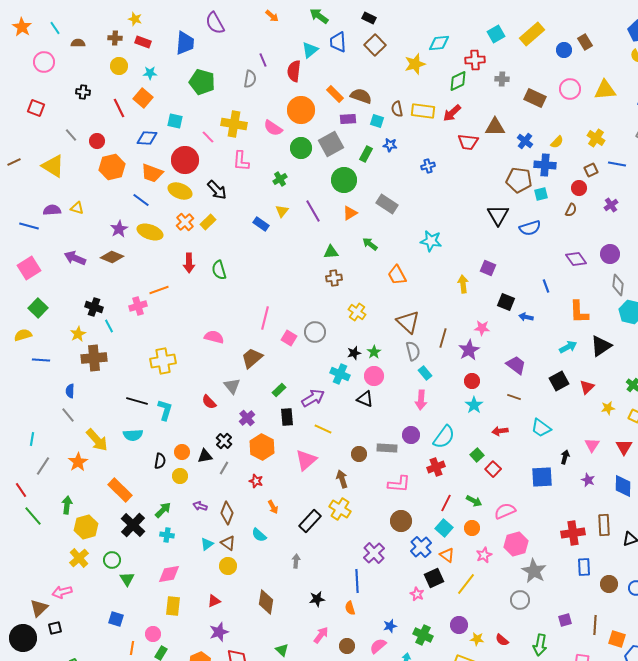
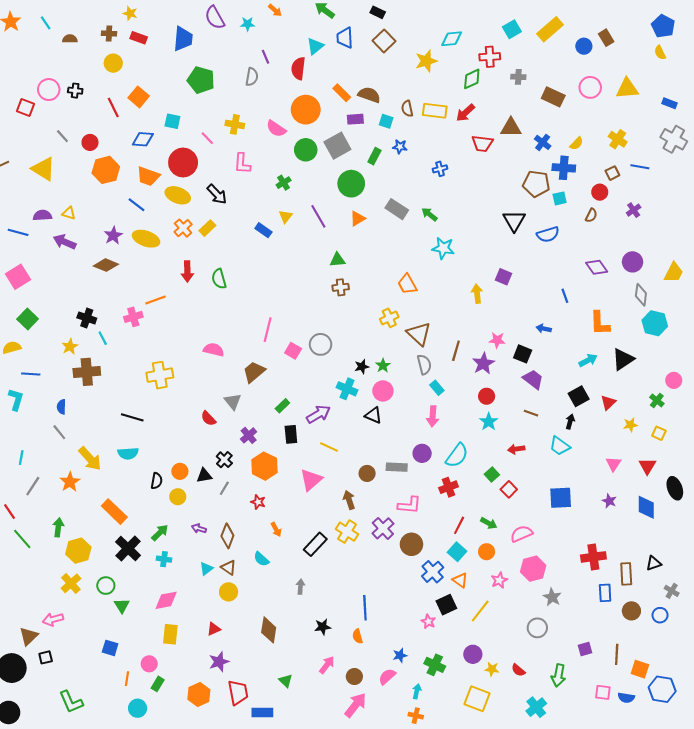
pink circle: (44, 62) -> (49, 90), moved
cyan star: (150, 73) -> (248, 24), moved
yellow cross: (234, 124) -> (235, 124), size x0.7
green arrow: (370, 244) -> (429, 214), moved
purple arrow: (75, 258) -> (65, 242), moved
black square: (506, 302) -> (523, 354), moved
yellow cross: (357, 312) -> (389, 318), moved, turned 30
cyan L-shape: (165, 410) -> (16, 399), moved
black arrow: (565, 457) -> (570, 422), moved
brown rectangle: (604, 525) -> (626, 574), moved
purple cross: (374, 553) -> (383, 528), moved
gray star: (534, 571) -> (552, 597), size x0.7

